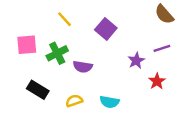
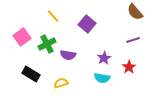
pink square: (27, 45) -> (22, 37), turned -30
purple star: (136, 61) -> (104, 58), moved
cyan semicircle: (109, 102) -> (102, 78), moved

